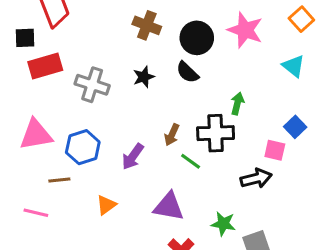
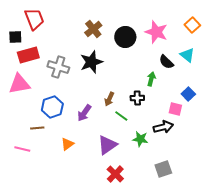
brown cross: (147, 25) -> (93, 29), turned 30
black semicircle: (187, 72) -> (166, 62), moved
black star: (144, 77) -> (91, 62), size x1.6
black cross: (216, 133) -> (137, 98), size x0.6
pink triangle: (36, 135) -> (19, 84), moved
purple triangle: (169, 207) -> (107, 145), turned -45
green star: (223, 224) -> (140, 139), moved

